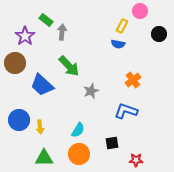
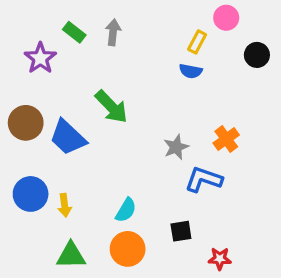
gray arrow: (62, 32) -> (113, 32), moved
brown circle: (15, 63) -> (26, 123), moved
orange cross: (133, 80) -> (226, 139), moved
gray star: (91, 91) -> (176, 147), moved

